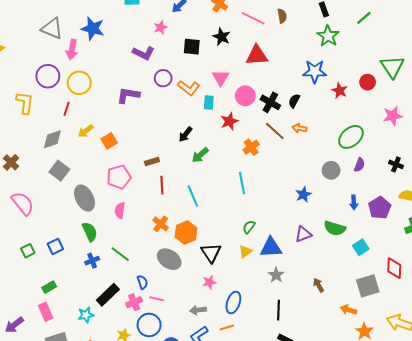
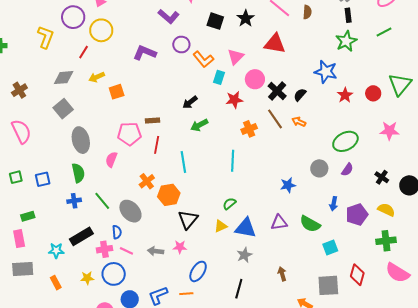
pink pentagon: (119, 177) -> (129, 134), moved
gray ellipse: (169, 259) -> (130, 211), moved
gray arrow: (198, 310) -> (155, 251), moved

